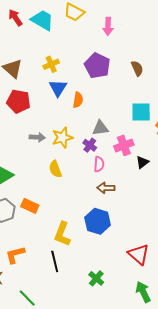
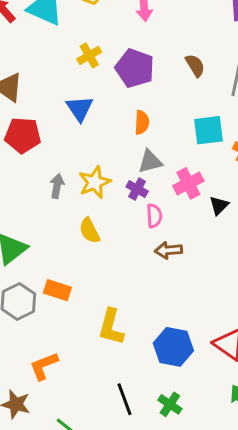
yellow cross: (51, 64) -> (89, 55), moved
orange semicircle: (78, 100) -> (142, 122), moved
gray arrow: (37, 137) -> (57, 186), turned -77
blue hexagon: (98, 221) -> (173, 347), moved
black line: (55, 261) -> (124, 399), moved
green cross: (96, 278) -> (170, 404), moved

